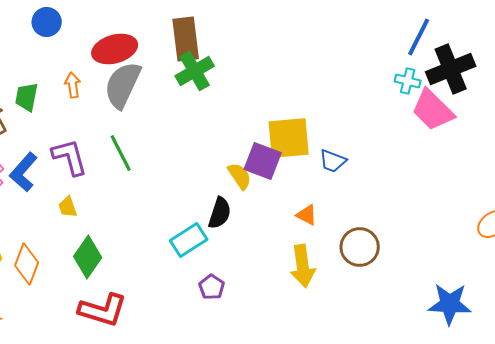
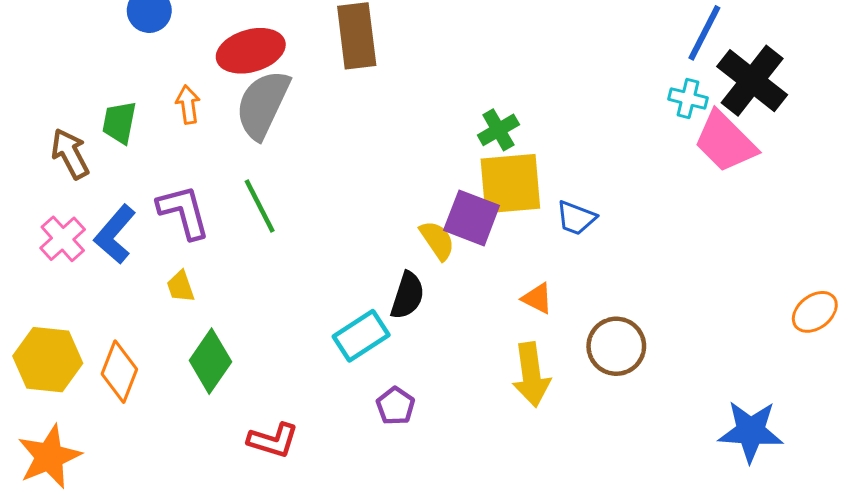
black cross: (451, 69) -> (752, 81), turned -30
green cross: (195, 71) -> (498, 130), moved, size x0.7
red L-shape: (103, 310) -> (273, 440), moved, size x0.7

